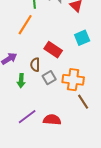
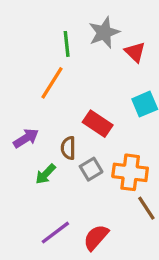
green arrow: (21, 81) -> (46, 174), turned 40
red semicircle: (52, 120) -> (96, 237), turned -54

